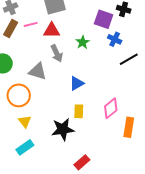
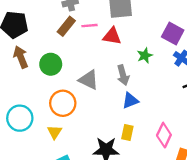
gray arrow: (57, 53) -> (123, 75), moved
pink diamond: (111, 108) -> (164, 135), turned -35
yellow triangle: (25, 121) -> (55, 132), moved

